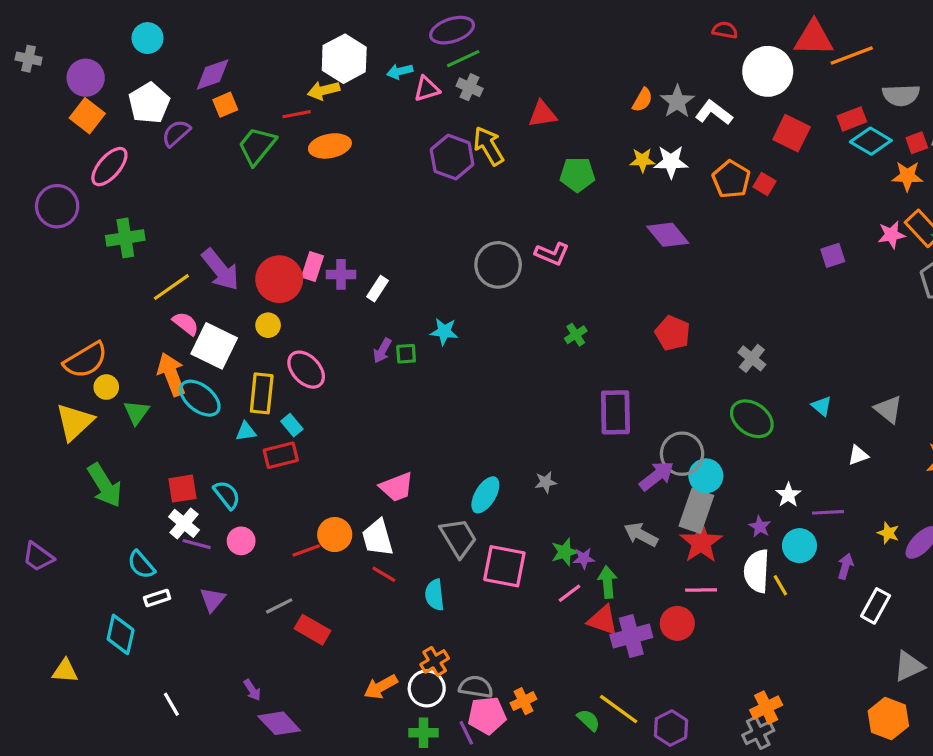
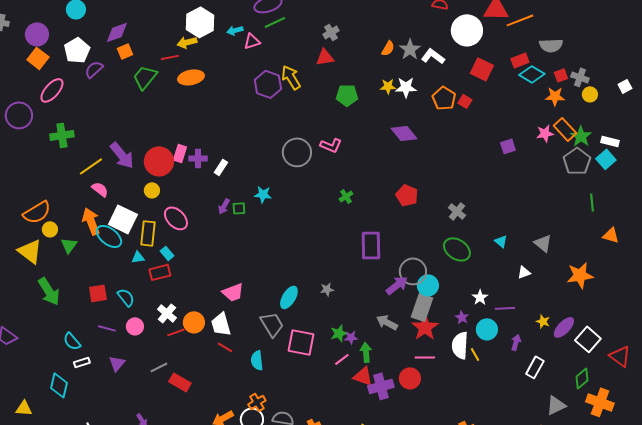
gray cross: (470, 87) -> (331, 32), moved, turned 35
white square: (214, 346) -> (123, 219), moved
yellow triangle: (75, 422) -> (30, 251), turned -40
white cross: (184, 523) -> (167, 313), moved

